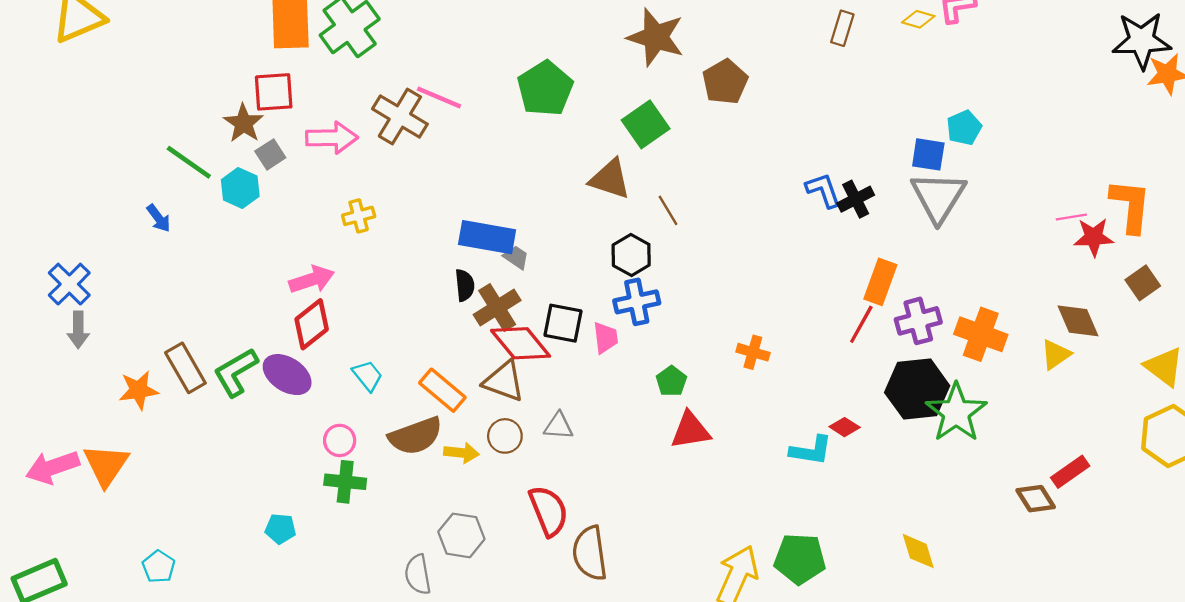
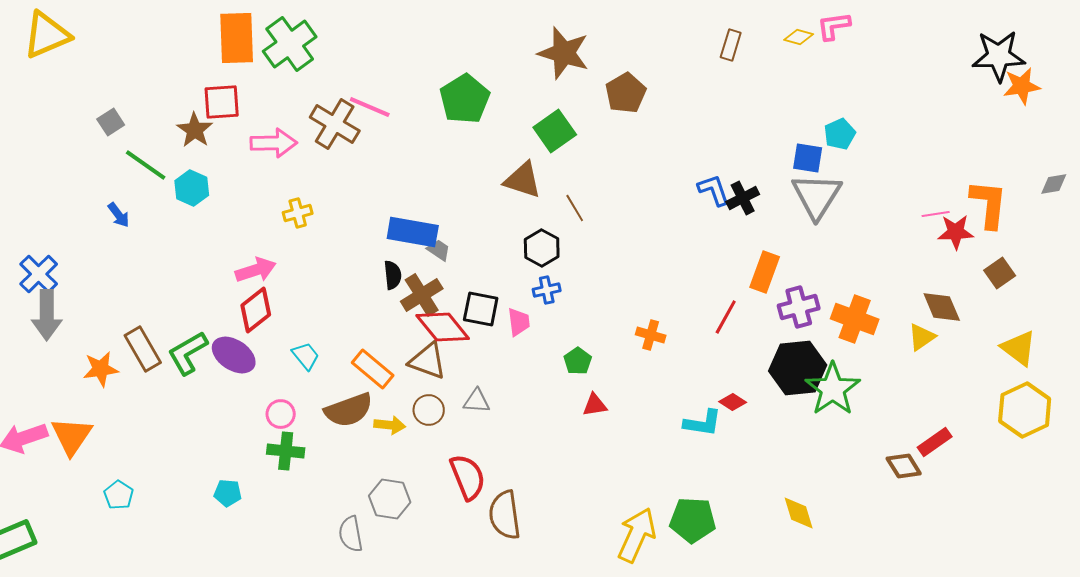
gray square: (270, 154) -> (111, 122), moved
blue cross: (637, 302) -> (547, 290), size x0.7
red line: (861, 324) -> (726, 317), moved
gray arrow: (78, 330) -> (47, 315), size x1.5
red triangle: (690, 430) -> (595, 405), size x0.7
cyan pentagon: (159, 567) -> (119, 495), moved

